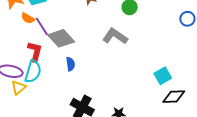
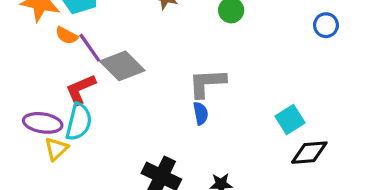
gray L-shape: (115, 36) -> (207, 83), moved, turned -35
red L-shape: (35, 52) -> (81, 89), turned -125
blue semicircle: (70, 64) -> (201, 113), moved

